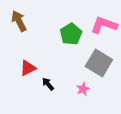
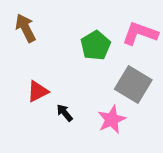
pink star: (83, 89) -> (112, 120), size x1.5

